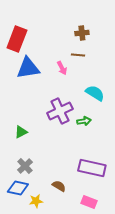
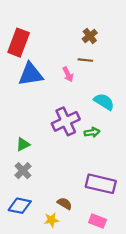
brown cross: (82, 33) -> (90, 36), turned -32
gray cross: (25, 166) -> (23, 171), moved
yellow star: (36, 201) -> (51, 220), moved

